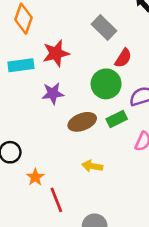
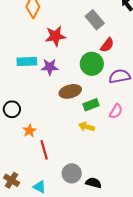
cyan rectangle: (21, 65) -> (27, 62), moved
green rectangle: (117, 119) -> (91, 105), moved
yellow arrow: (92, 166) -> (87, 127), moved

